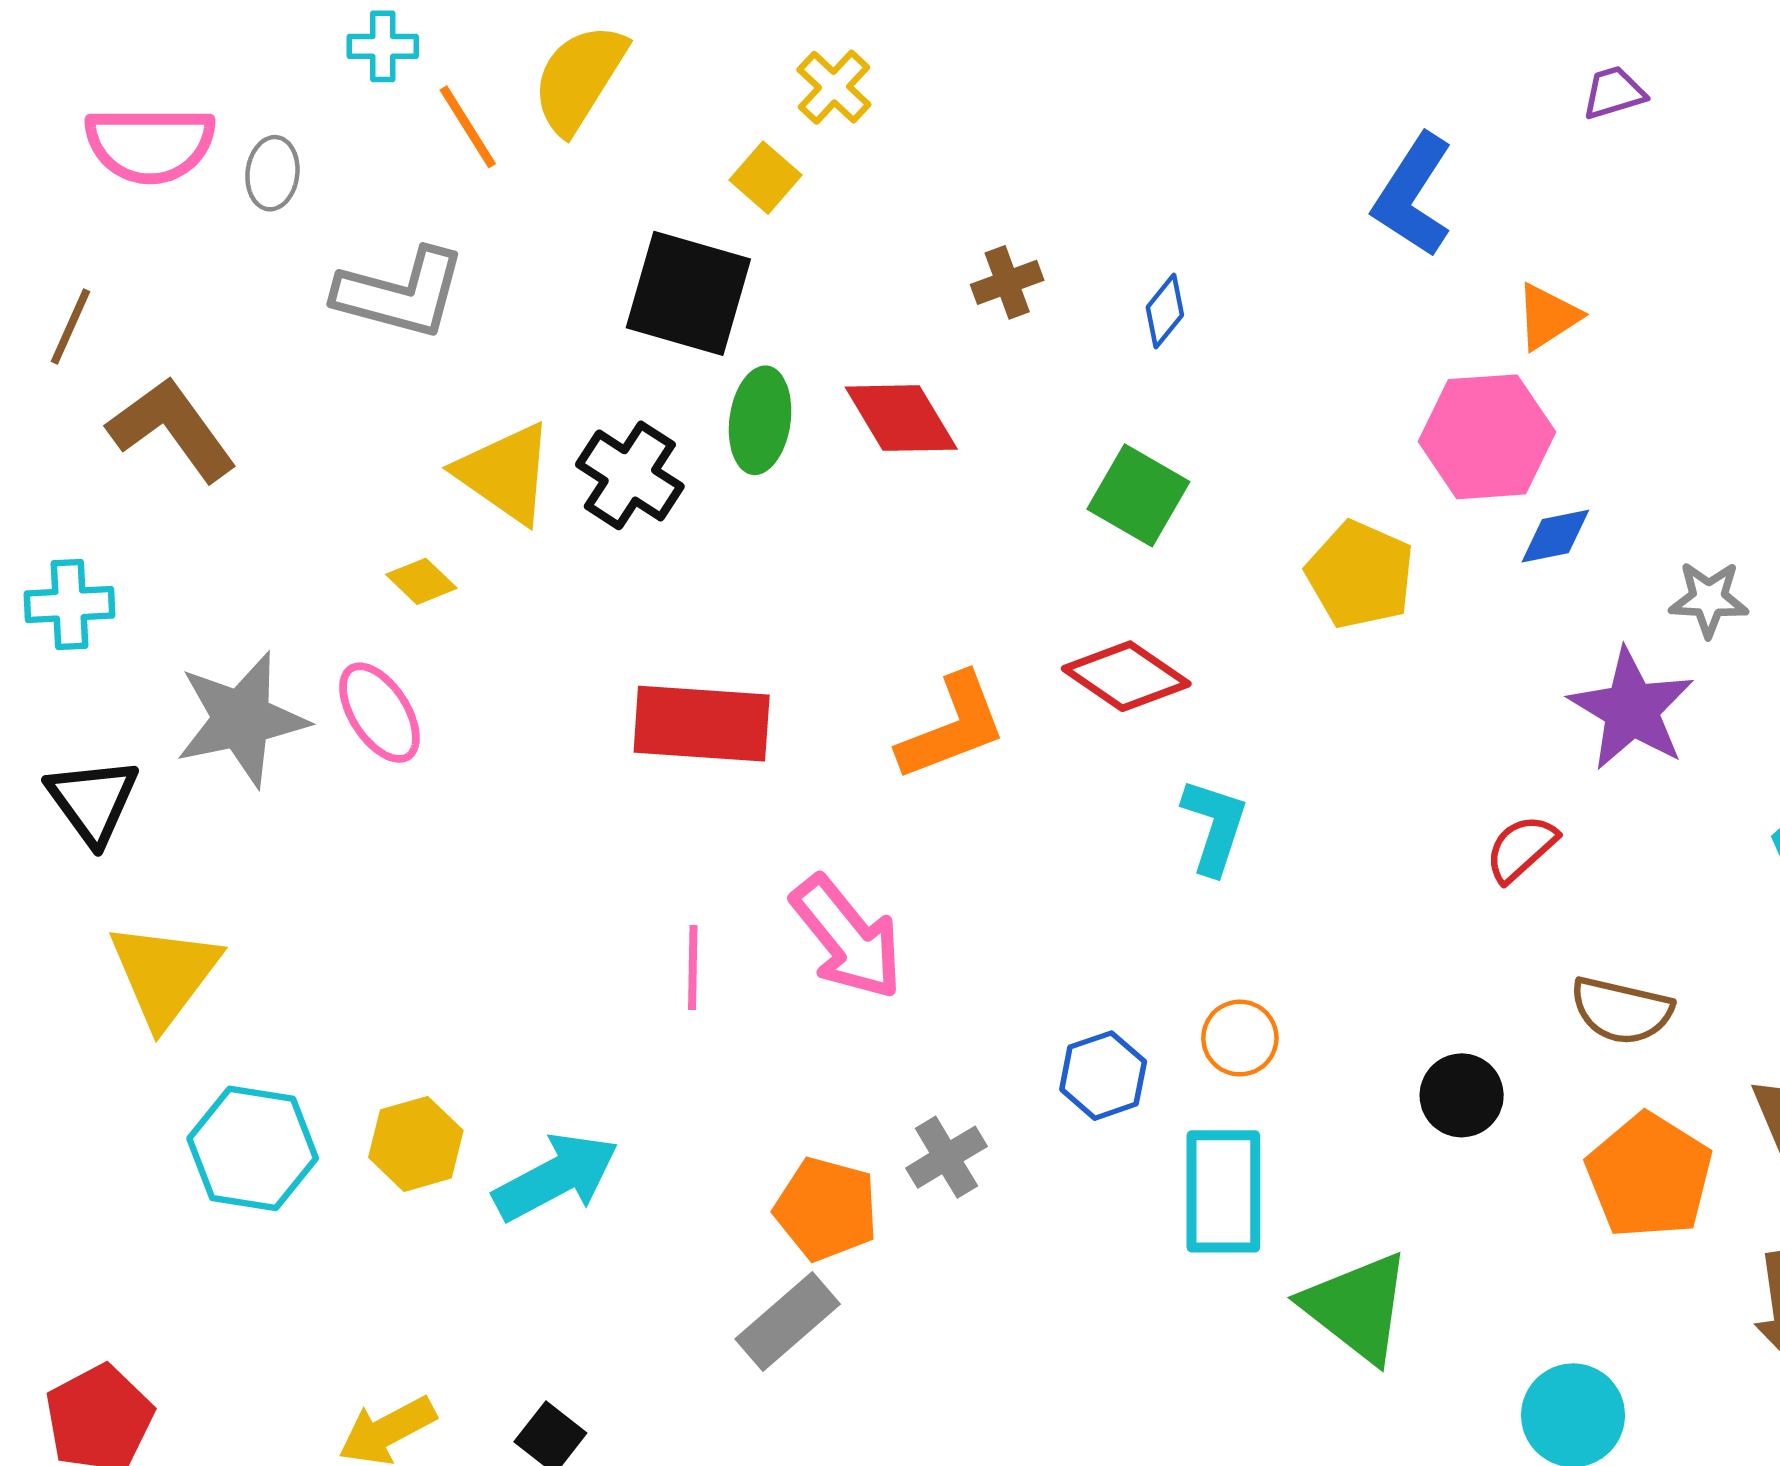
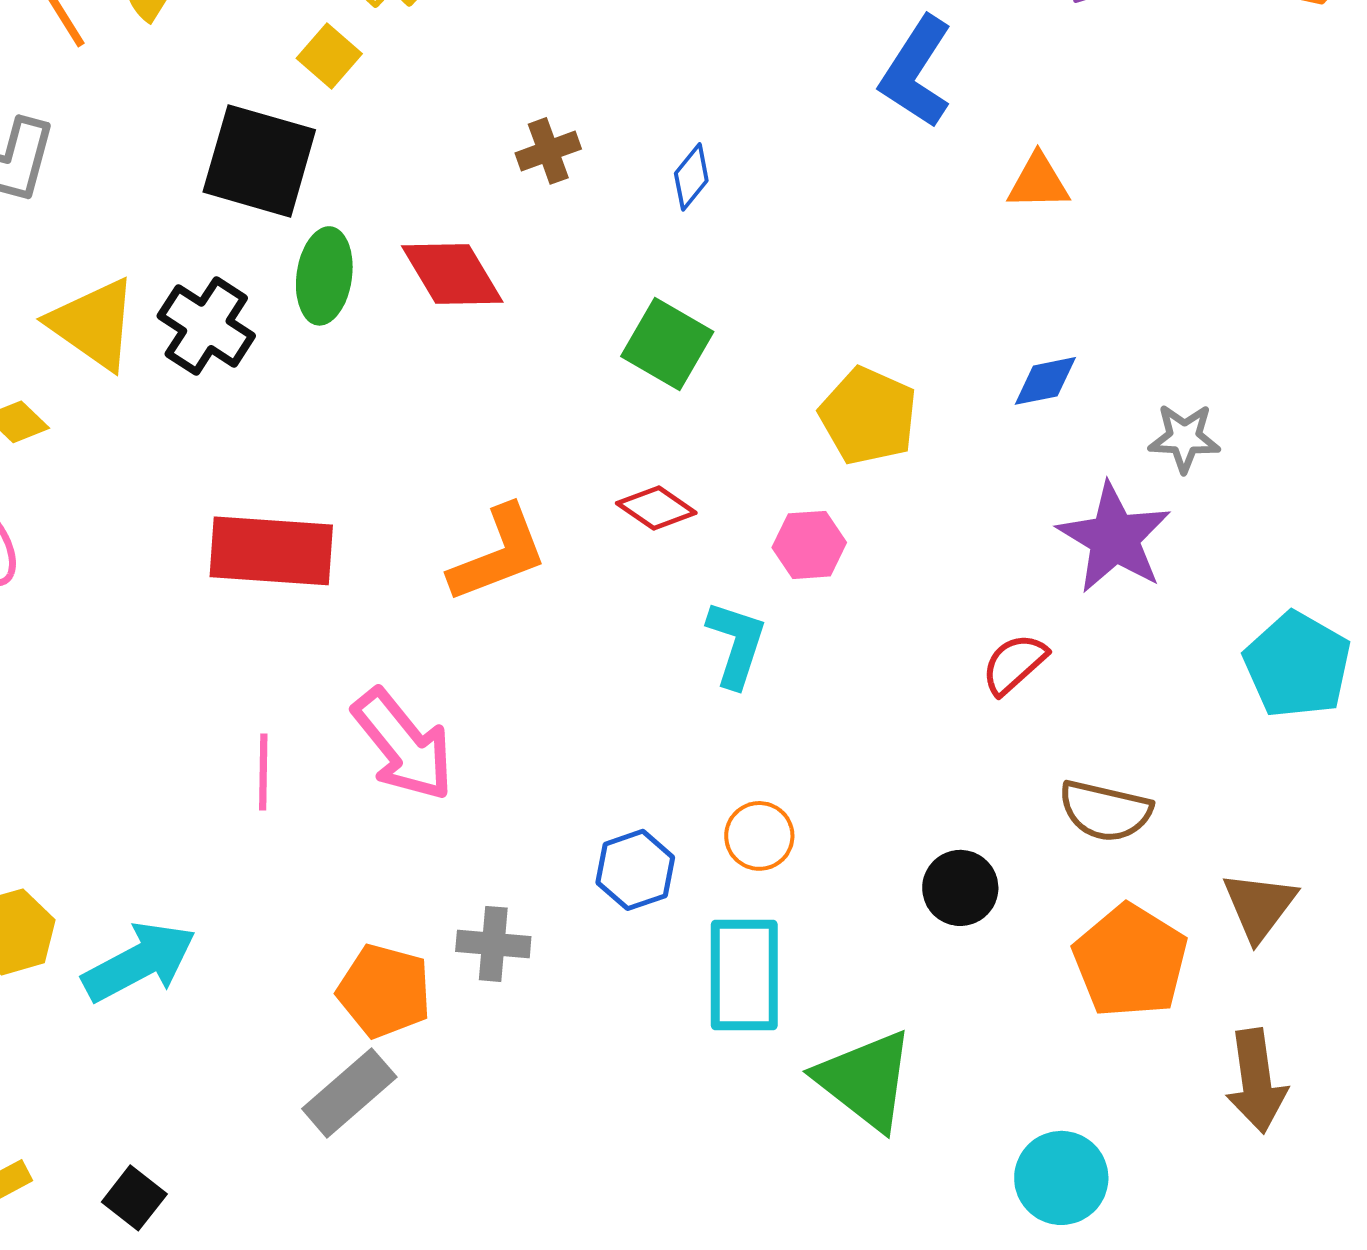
orange triangle: (1548, 317) -> (1038, 182), turned 32
pink hexagon: (1487, 437) -> (809, 545), moved, size x0.6
red diamond: (1126, 676) -> (656, 508), size x0.7
gray cross: (946, 1157) -> (493, 944), turned 36

